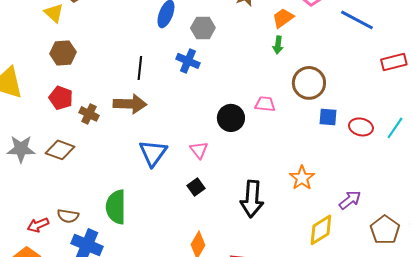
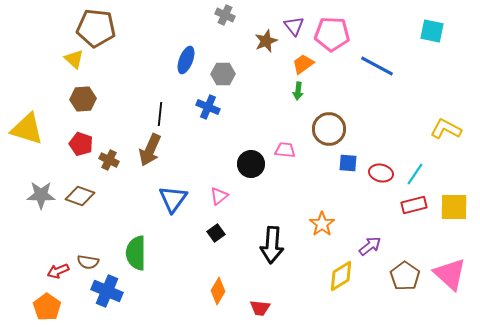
red rectangle: (394, 62) -> (414, 205), moved
brown arrow: (130, 104) -> (150, 150), turned 112
pink triangle: (199, 150) -> (219, 196), turned 30

